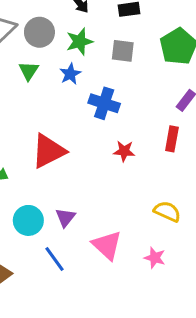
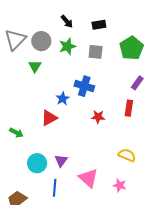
blue star: (70, 74) -> (63, 99), moved
red triangle: (49, 151) -> (49, 118), size x0.7
blue line: (54, 259) -> (55, 188), turned 42

